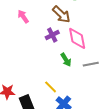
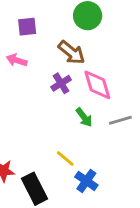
pink arrow: (23, 16) -> (17, 60), turned -32

